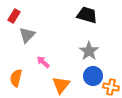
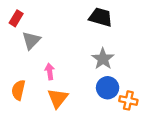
pink arrow: (43, 62) -> (50, 72), turned 40
orange triangle: (61, 85) -> (58, 98), moved

